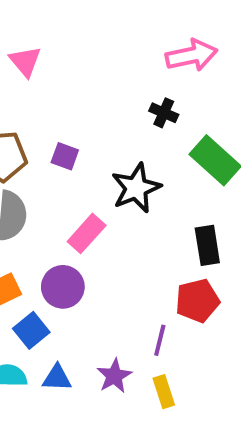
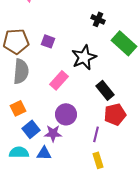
black rectangle: (207, 245) -> (105, 90), moved, turned -30
purple circle: (63, 287) -> (66, 114), moved
purple star: (114, 376) -> (53, 133), moved, turned 30

